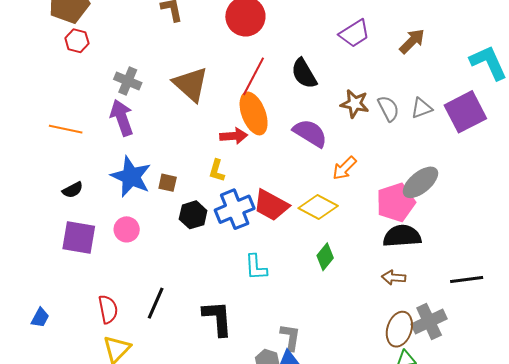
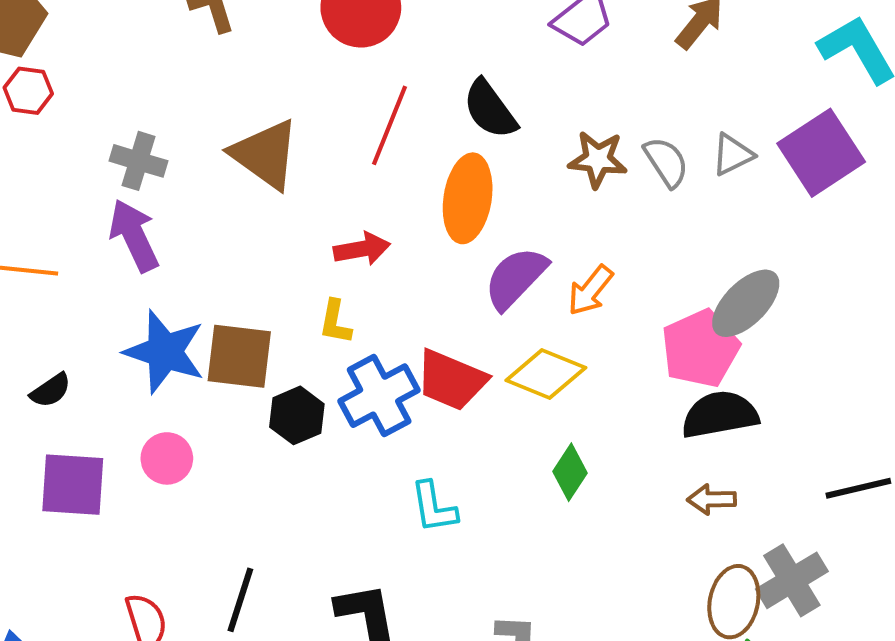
orange ellipse: (254, 113) -> (468, 198), moved, turned 36
purple semicircle: (310, 133) -> (516, 278), moved, turned -72
brown square: (168, 183) -> (239, 356), size x1.8

